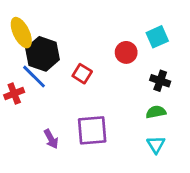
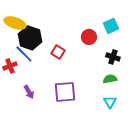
yellow ellipse: (21, 33) -> (15, 23), turned -45
purple arrow: (51, 139) -> (29, 92), moved

